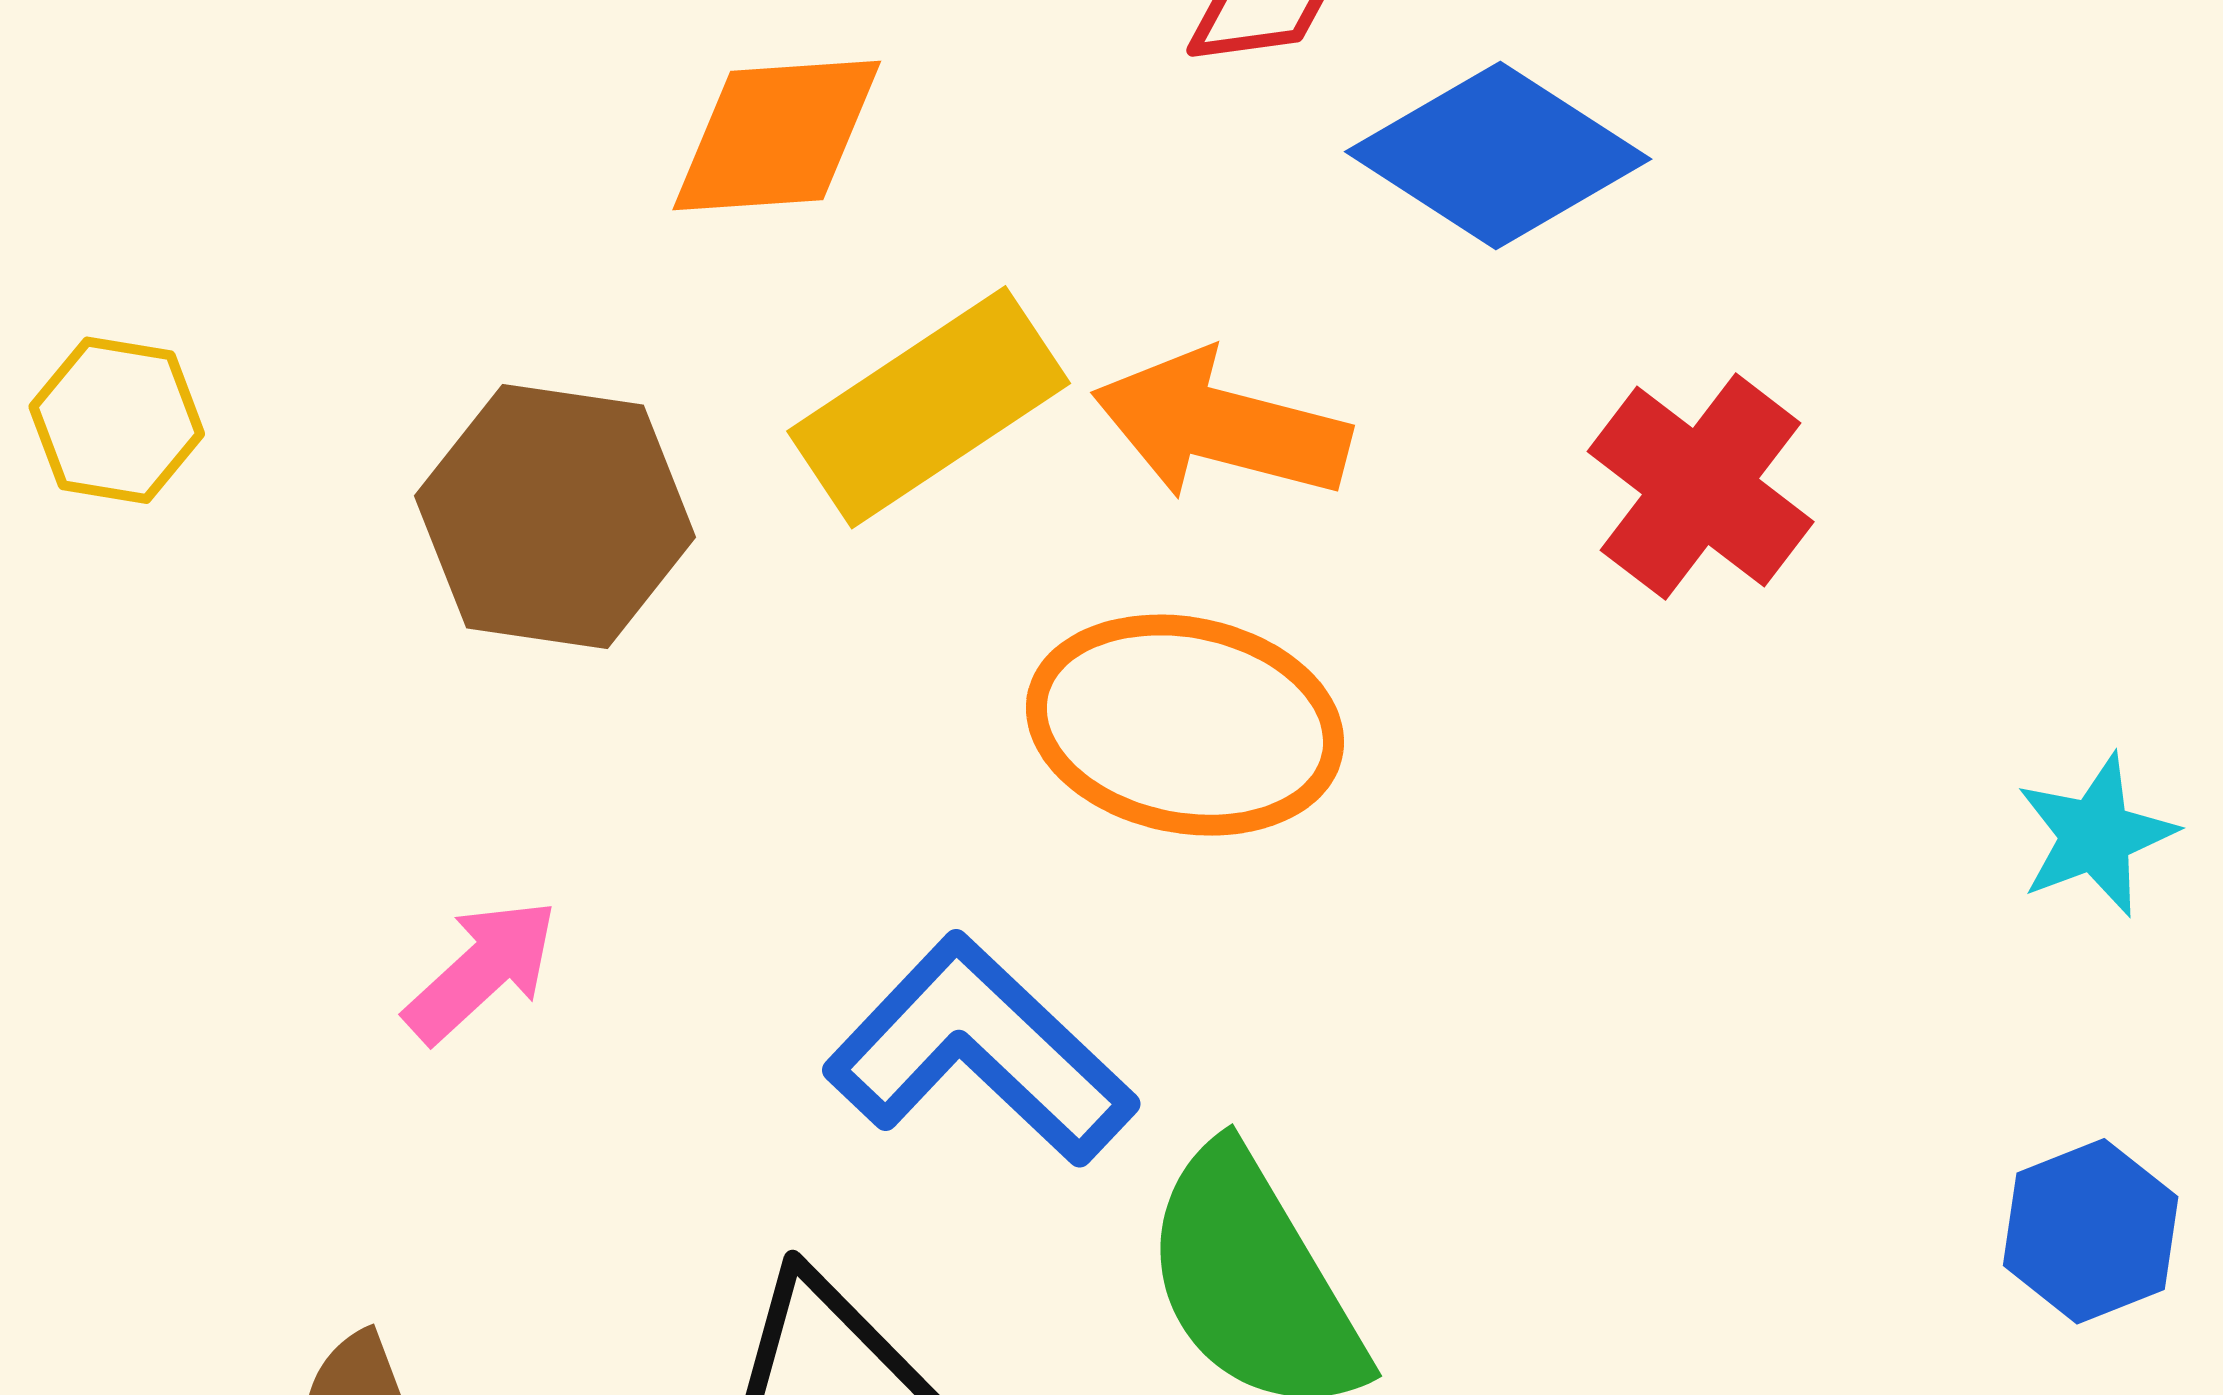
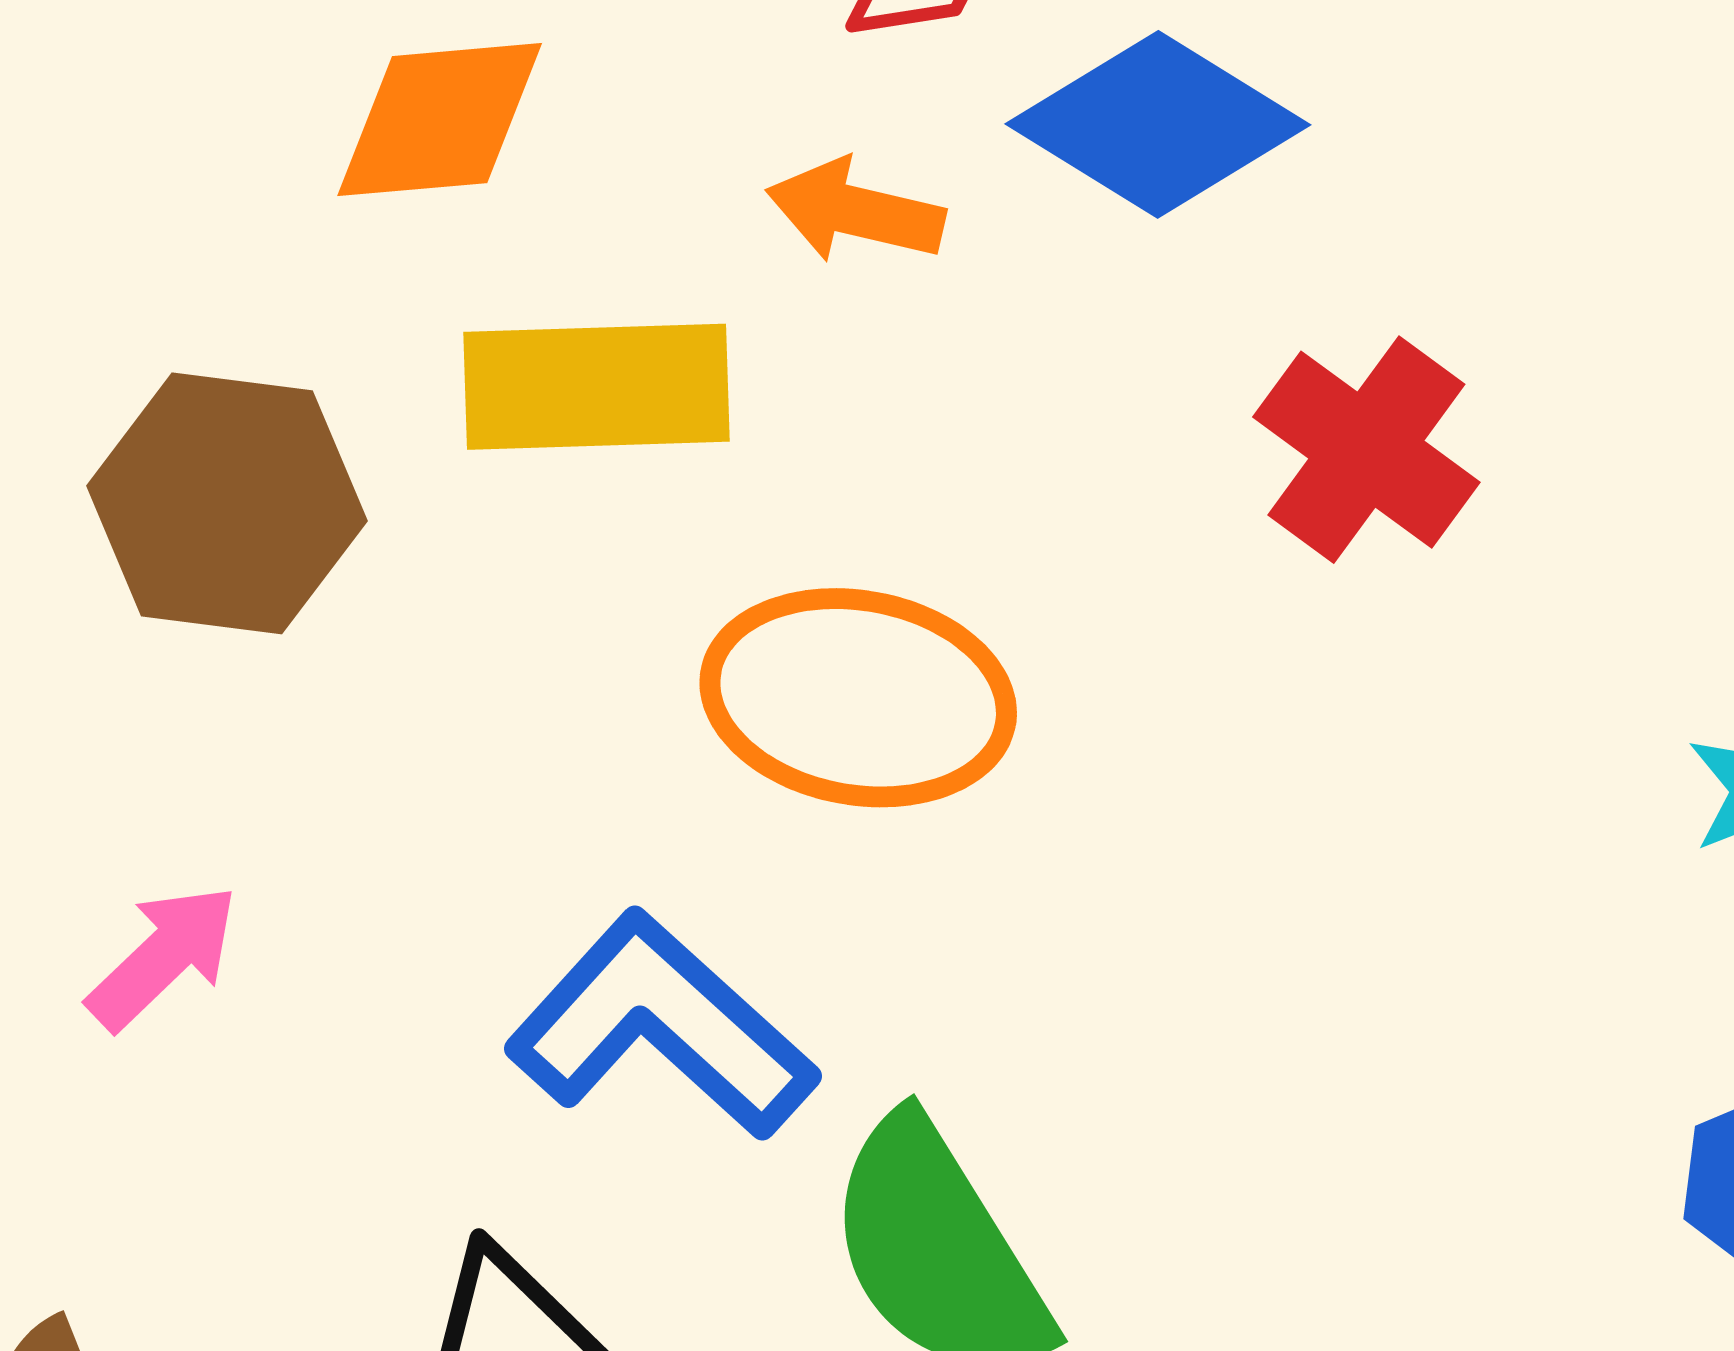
yellow rectangle: (929, 407) -> (596, 387), turned 33
orange arrow: (1221, 426) -> (855, 211), moved, size x0.7

